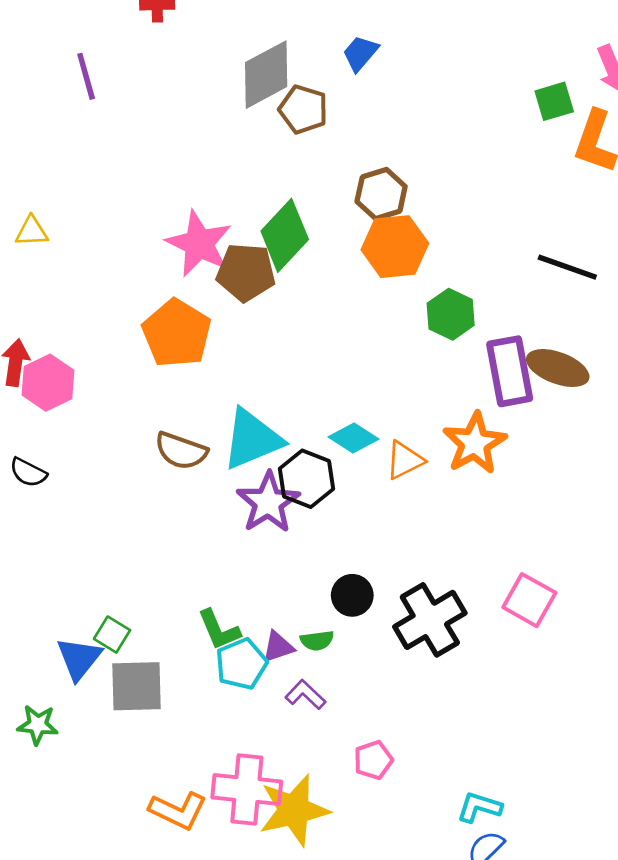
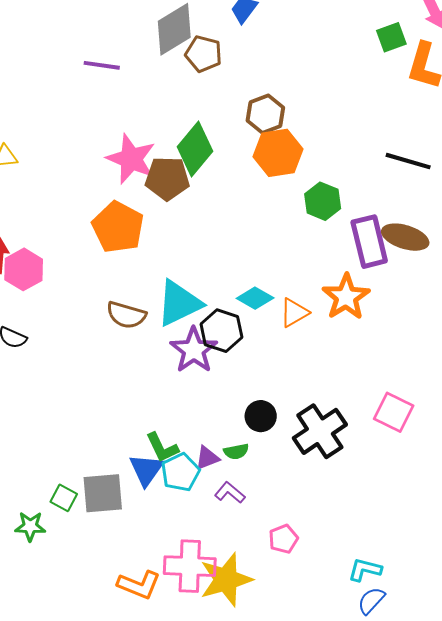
purple line: (86, 76) -> (102, 65), moved, turned -63
green square: (112, 635) -> (64, 498), moved
blue triangle: (79, 659) -> (146, 470), moved

